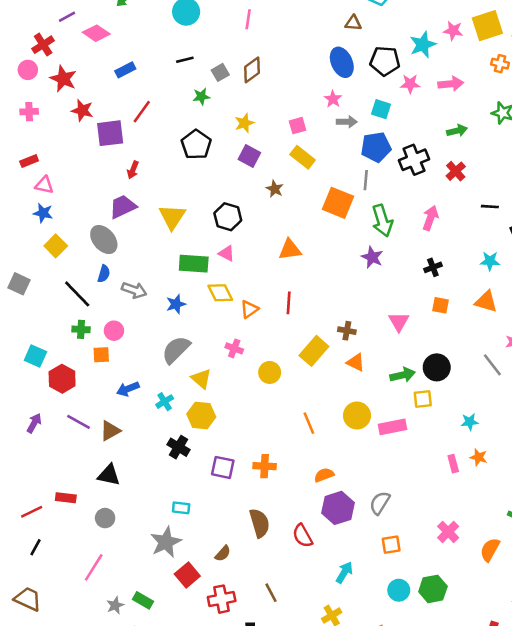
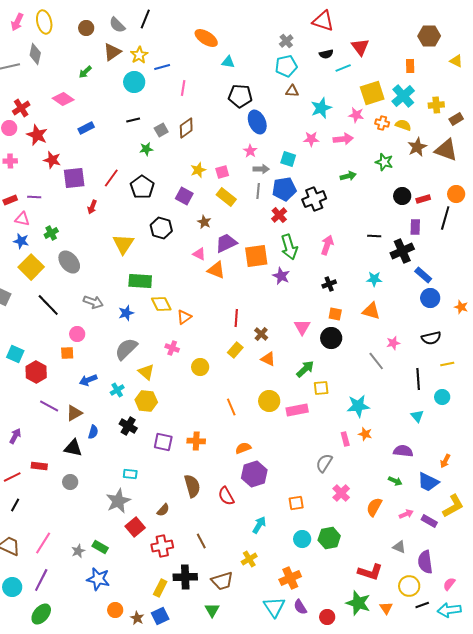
purple line: (67, 17) -> (34, 197), moved, turned 32
brown triangle: (353, 23) -> (292, 91), moved
pink star: (453, 31) -> (356, 115), moved
black pentagon: (385, 61) -> (240, 96), moved
red line: (142, 112) -> (111, 178), moved
yellow star: (244, 123) -> (198, 170), moved
red cross: (456, 171) -> (279, 215), moved
gray line: (366, 180) -> (258, 191), moved
orange square: (338, 203) -> (256, 256), moved, turned -30
purple trapezoid: (123, 207) -> (226, 243), moved
black hexagon: (228, 217) -> (161, 228), moved
yellow square: (56, 246) -> (31, 267), size x1.4
orange triangle: (290, 250) -> (216, 270), turned 30
pink triangle: (227, 253) -> (199, 254), moved
blue semicircle: (104, 274) -> (93, 432), moved
red line: (289, 303) -> (236, 318), moved
green cross: (81, 329) -> (51, 233), moved, turned -32
brown cross: (347, 331) -> (261, 334), turned 32
yellow rectangle: (314, 351) -> (235, 350), size x0.7
black circle: (437, 367) -> (331, 338), moved
green arrow: (403, 375) -> (305, 369), turned -30
cyan star: (470, 422) -> (358, 406), size x1.6
purple arrow: (34, 423) -> (15, 436), moved
gray semicircle: (380, 503) -> (324, 463), moved
pink line: (94, 567) -> (43, 543), moved

